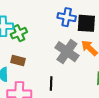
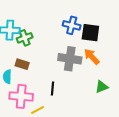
gray cross: (67, 52) -> (70, 59), turned -30

